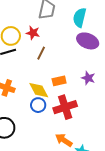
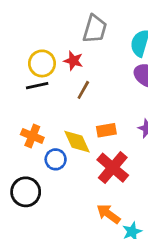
blue circle: (38, 105) -> (56, 159), moved
red cross: (65, 107) -> (113, 168), turned -35

